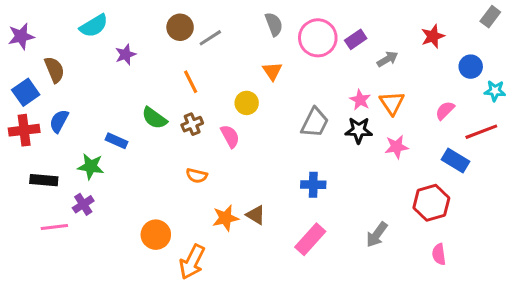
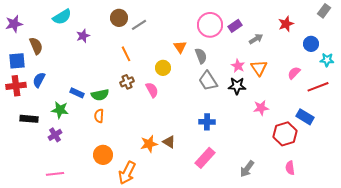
gray semicircle: (274, 24) -> (201, 56), moved
blue square: (26, 92) -> (17, 61), turned 30
green semicircle: (154, 118) -> (100, 95), moved, turned -48
gray trapezoid: (315, 123) -> (208, 81), turned 120
pink star: (397, 147) -> (261, 108), moved
blue rectangle: (456, 160) -> (305, 117), moved
orange semicircle: (197, 176) -> (99, 116), moved, turned 80
pink line: (54, 227) -> (55, 174), moved
gray arrow: (377, 235) -> (247, 169), moved

